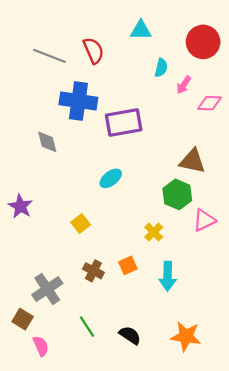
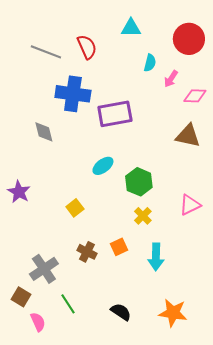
brown triangle: (192, 161) -> (188, 136), moved
green hexagon: (177, 194) -> (139, 182), moved
green line: (87, 327) -> (68, 304), moved

